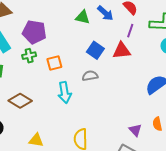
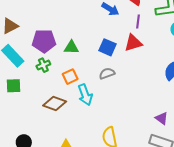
green triangle: (83, 17) -> (71, 47), moved
orange square: (54, 63) -> (70, 77), moved
brown diamond: (20, 101) -> (55, 103), moved

